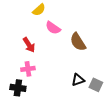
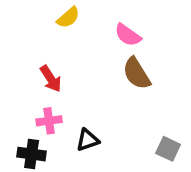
pink semicircle: (53, 28) -> (128, 35), moved
black triangle: (78, 80) -> (88, 140), moved

